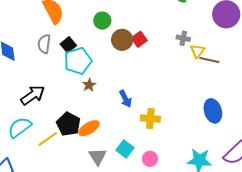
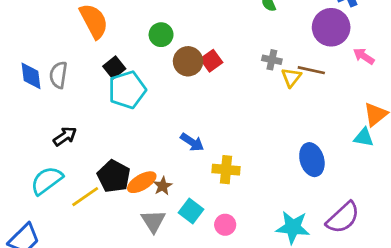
gray semicircle: (44, 44) -> (58, 75), moved
brown line: (209, 60) -> (311, 70), moved
brown star: (89, 85) -> (163, 186), moved
black arrow: (33, 95) -> (65, 136), size x0.7
blue arrow: (125, 99) -> (192, 142), turned -30

